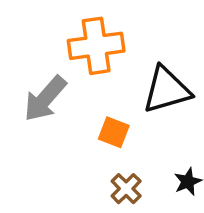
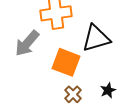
orange square: (114, 132) -> (66, 62), size x1.6

